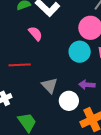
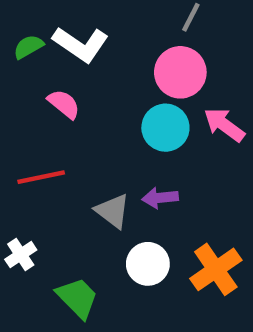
purple arrow: (87, 85) -> (160, 198), moved
white circle: (69, 101) -> (148, 264), moved

